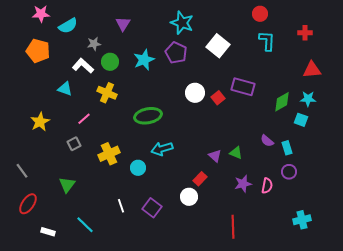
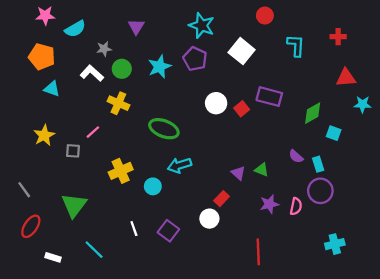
red circle: (260, 14) -> (265, 16), moved
cyan triangle: (65, 89) -> (52, 89), moved
cyan star: (308, 99) -> (363, 104), moved
green ellipse: (148, 116) -> (164, 129), turned 32
gray square: (74, 144) -> (73, 151), moved, turned 32
purple circle: (289, 172) -> (320, 191), size x1.5
green triangle: (67, 185) -> (74, 205), size x1.4

